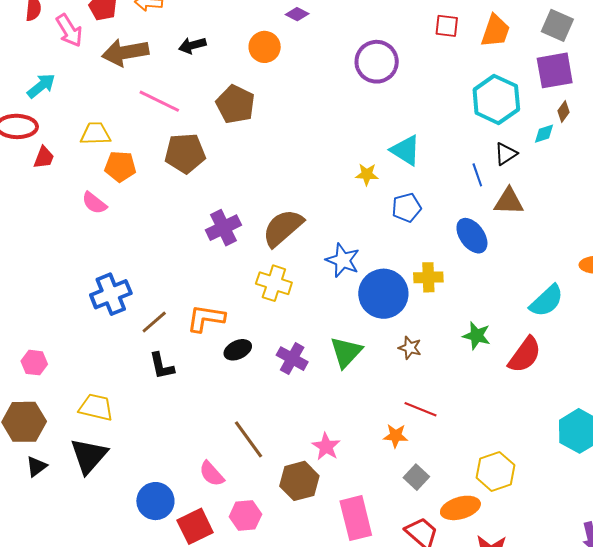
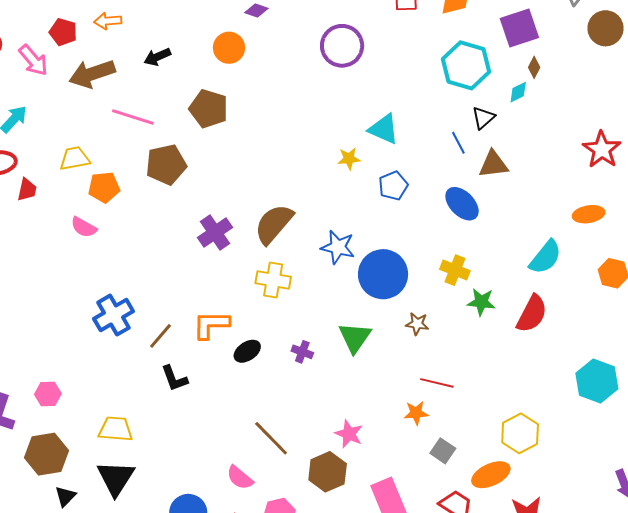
yellow cross: (428, 277) -> (455, 270), moved, turned 32
purple cross: (292, 359) -> (302, 352), size x0.7

